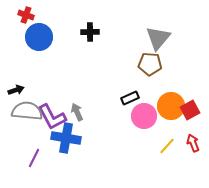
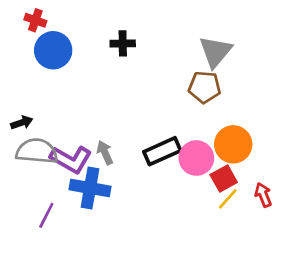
black rectangle: (130, 98) -> (162, 151), moved, size x1.5
red square: (190, 110) -> (224, 178), moved
purple L-shape: (52, 117) -> (71, 159), turned -32

